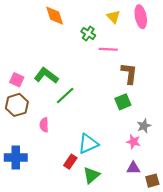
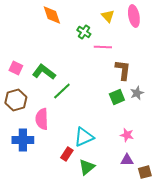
pink square: (17, 80) -> (16, 68), moved
pink semicircle: (44, 125) -> (42, 119), size x1.5
gray star: (144, 126) -> (137, 93), moved
blue cross: (16, 157) -> (23, 140), moved

